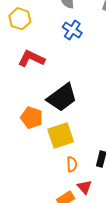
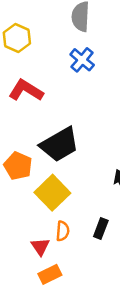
yellow square: (61, 135) -> (52, 193), turned -32
red triangle: (84, 187) -> (40, 247), moved

